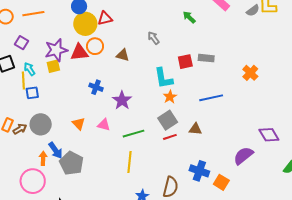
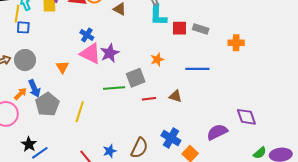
orange cross: (250, 73) -> (236, 43), moved, turned 35
cyan L-shape: (164, 78) -> (158, 15), moved
gray square: (168, 120) -> (136, 78), moved
pink triangle: (104, 125) -> (90, 54), moved, size x1.6
orange arrow: (43, 158) -> (21, 94), turned 32
yellow line: (130, 162) -> (80, 112), moved

